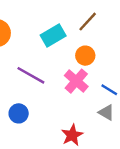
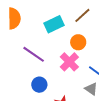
blue circle: (19, 113) -> (39, 85), moved

